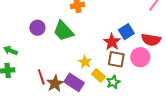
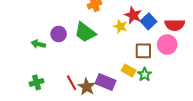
red star: (112, 42) -> (133, 15), moved
green arrow: (10, 51) -> (38, 44), moved
yellow star: (85, 62) -> (120, 26), moved

